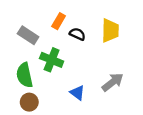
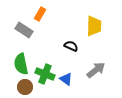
orange rectangle: (59, 21) -> (40, 14), moved
black semicircle: (77, 34) -> (71, 46), moved
green cross: (52, 60) -> (45, 74), moved

